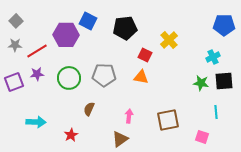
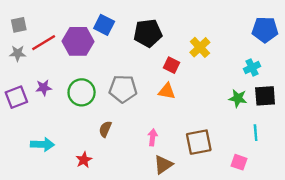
gray square: (16, 21) -> (19, 25), turned 32
red line: (37, 51) -> (44, 43), moved
brown triangle: (120, 139) -> (163, 165), moved

